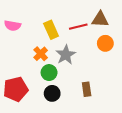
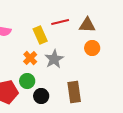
red line: (78, 27) -> (60, 22), moved
green circle: (49, 73) -> (27, 81), moved
brown rectangle: (87, 89) -> (74, 92), size x1.5

